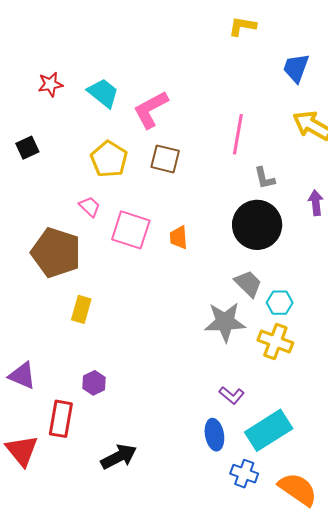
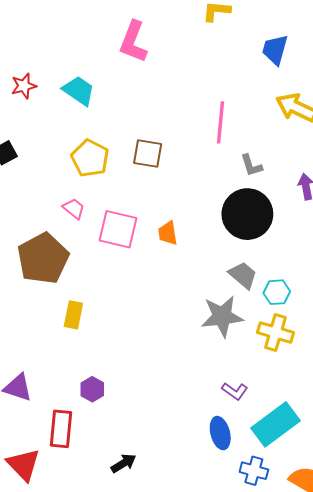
pink L-shape: (151, 109) -> (133, 42), moved, turned -36
brown pentagon: (56, 253) -> (43, 258), turned 30
black arrow: (119, 457) -> (124, 463), size x0.7

